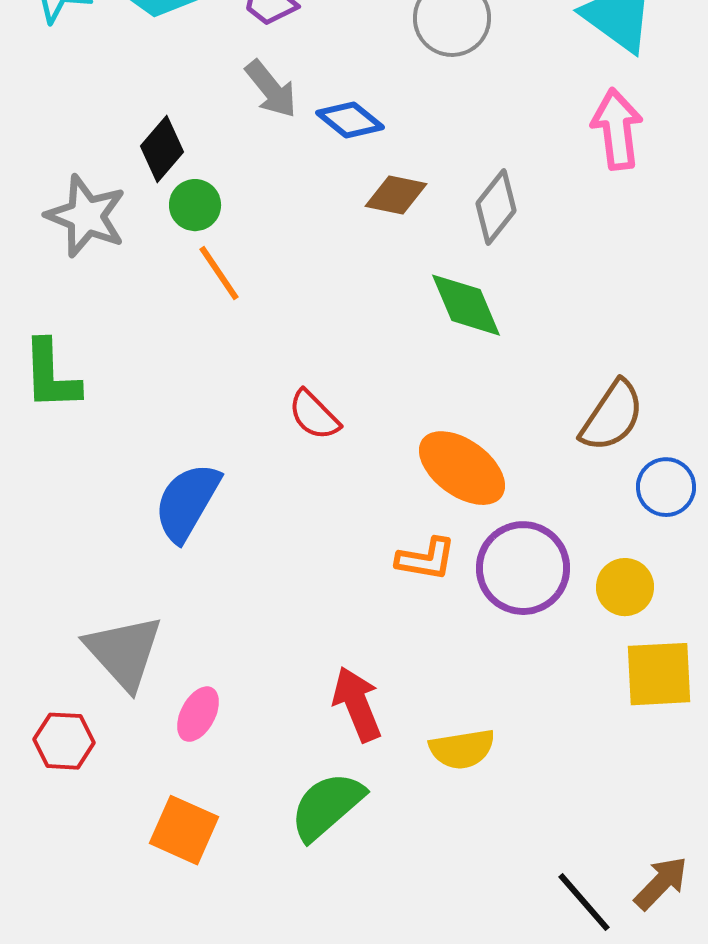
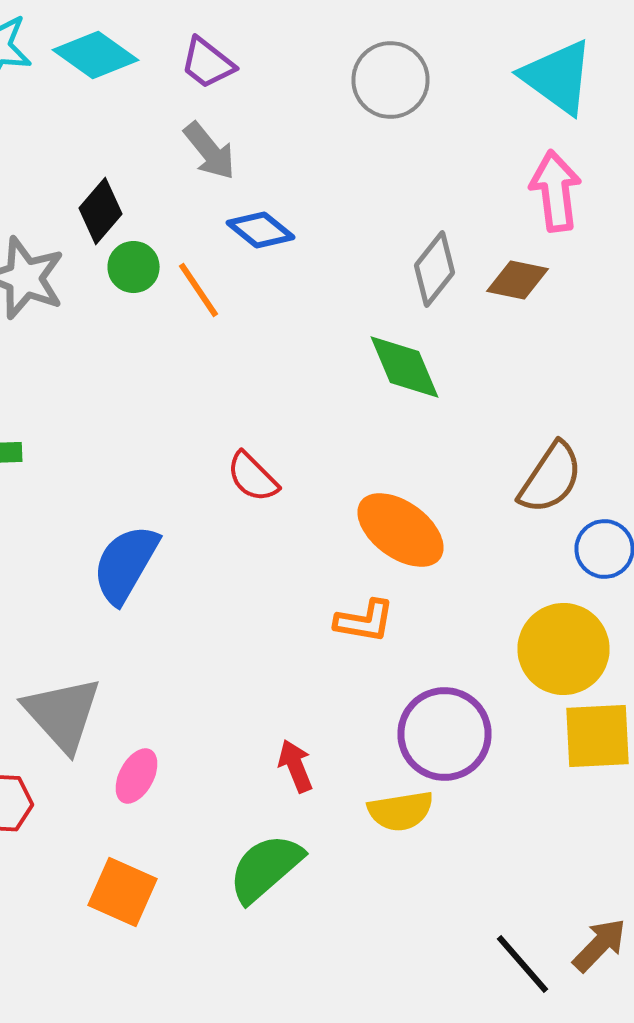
blue diamond: (350, 120) -> (260, 230), moved
brown diamond: (396, 195) -> (518, 280), moved
orange line: (219, 273) -> (198, 290), moved
purple circle: (523, 568) -> (444, 734), moved
yellow circle: (625, 587) -> (564, 649), size x1.6
red arrow: (357, 704) -> (296, 766), size x0.7

